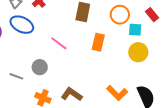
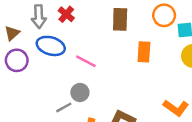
pink line: (59, 43) -> (86, 61), moved
gray line: (16, 76) -> (64, 107), moved, turned -40

